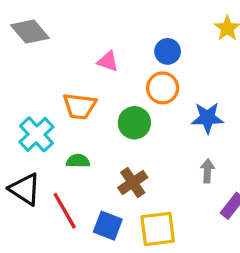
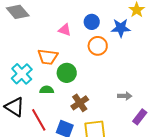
blue circle: (168, 51) -> (92, 22), moved
blue star: (207, 118) -> (121, 28), moved
green circle: (134, 123) -> (67, 73), moved
gray arrow: (207, 171) -> (125, 96), turned 88

